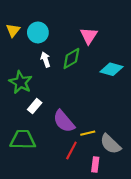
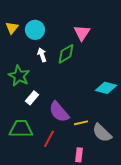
cyan diamond: (111, 69) -> (106, 88), moved
red line: (71, 150) -> (49, 139), moved
pink rectangle: (95, 165) -> (79, 155), moved

